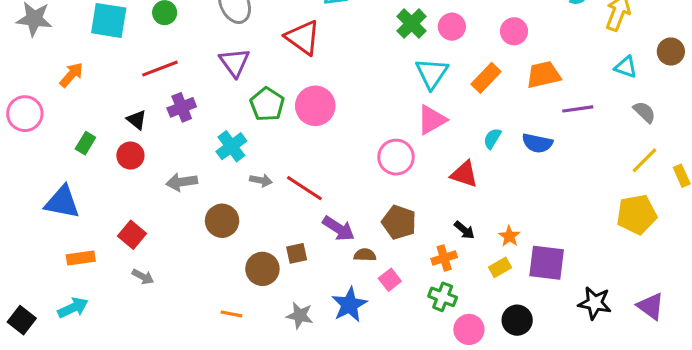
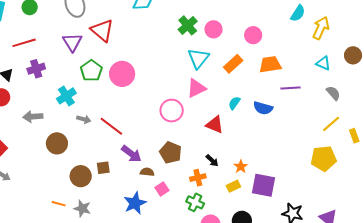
red triangle: (303, 38) -> (102, 30), moved
gray star: (300, 315) -> (82, 208), moved

